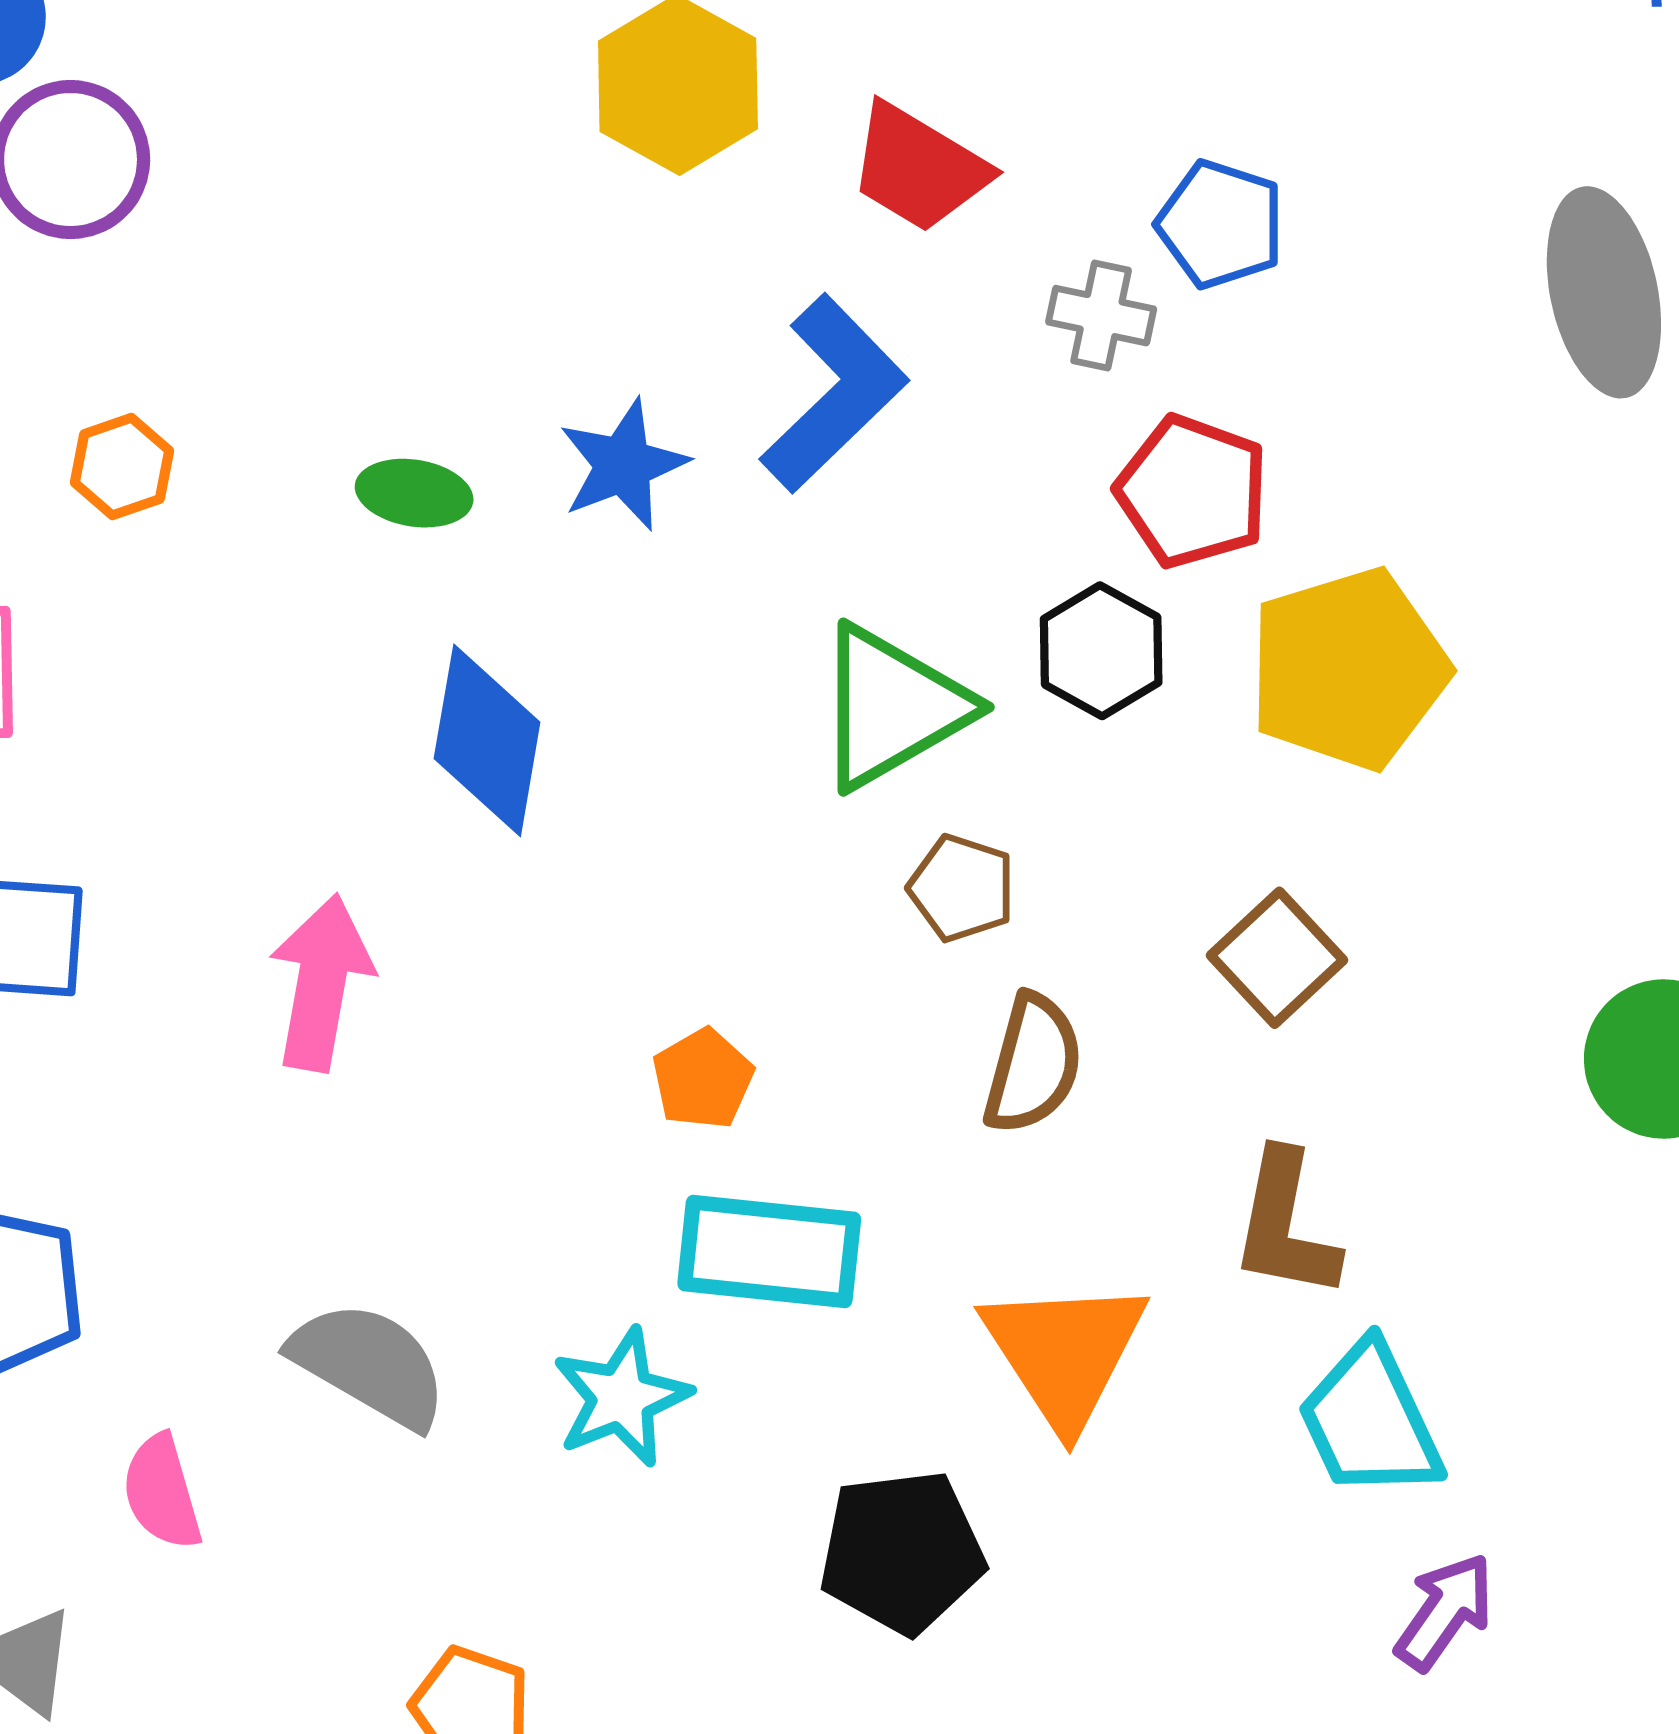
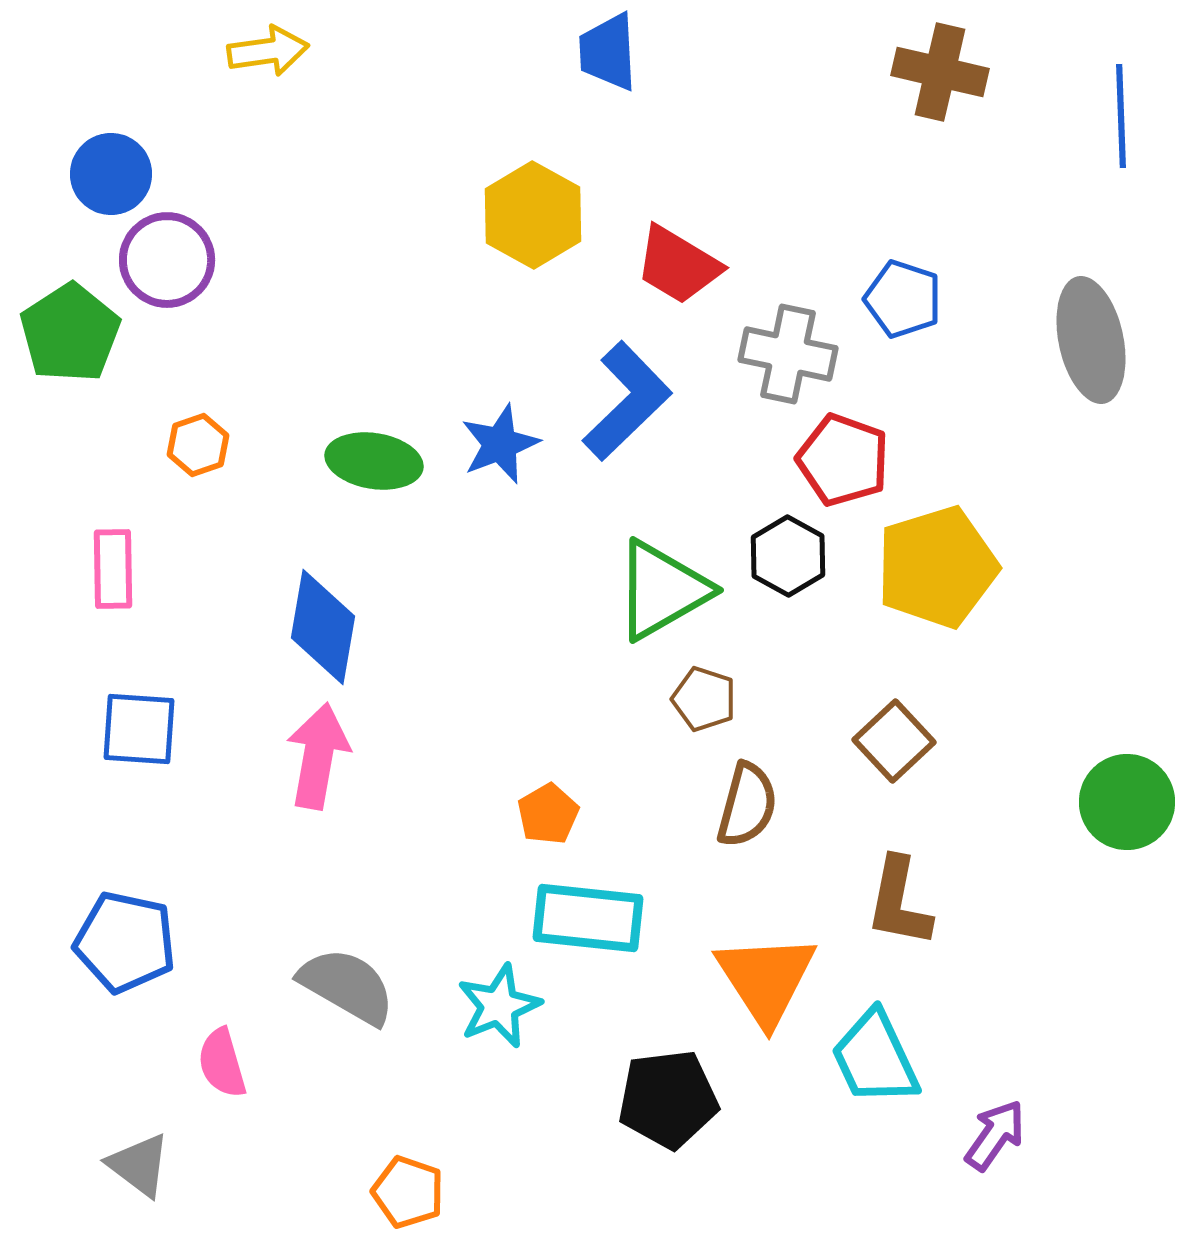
blue pentagon: (1221, 224) -> (903, 299), moved
gray cross: (1101, 316) -> (788, 354), size x1.5
green ellipse: (414, 493) -> (374, 461), size x1.4
blue diamond: (487, 740) -> (323, 627), moved
cyan trapezoid: (1370, 1421) -> (875, 1058), moved

